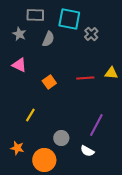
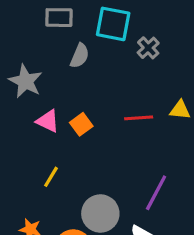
gray star: (19, 34) -> (25, 81), moved, size x1.5
pink triangle: (19, 65) -> (48, 121), moved
gray circle: (61, 138) -> (100, 213), size x1.5

